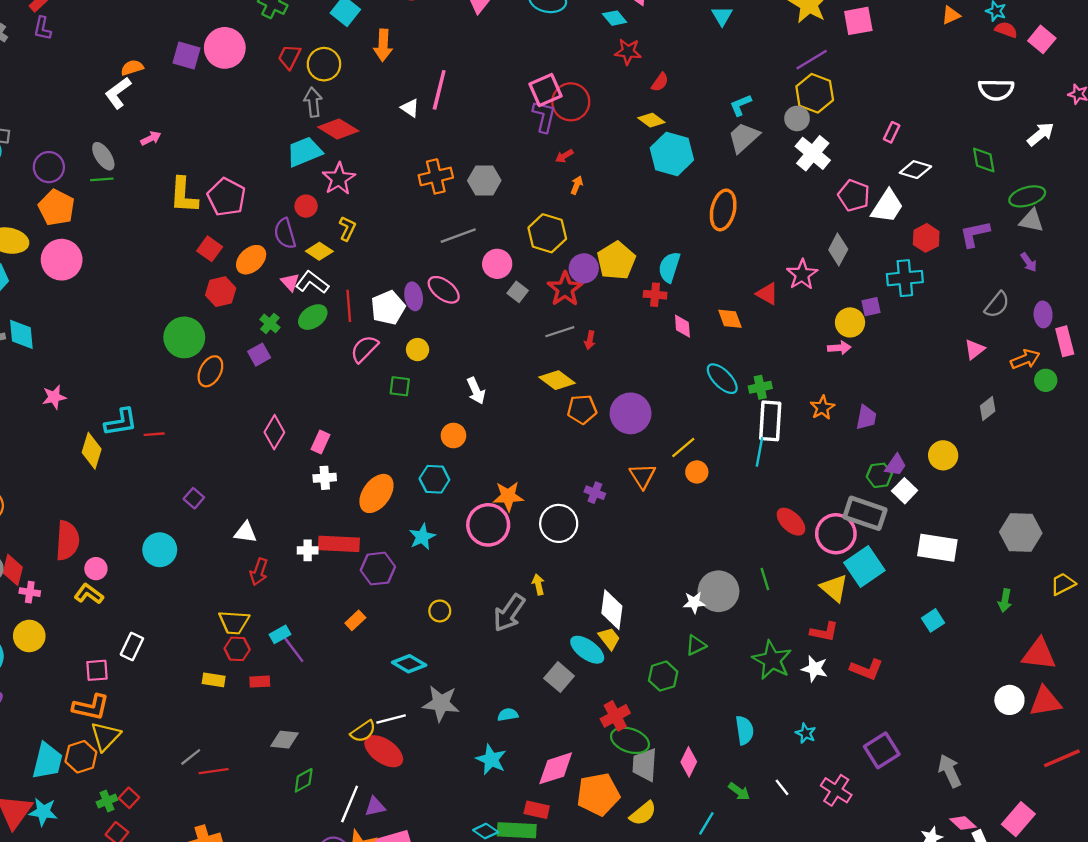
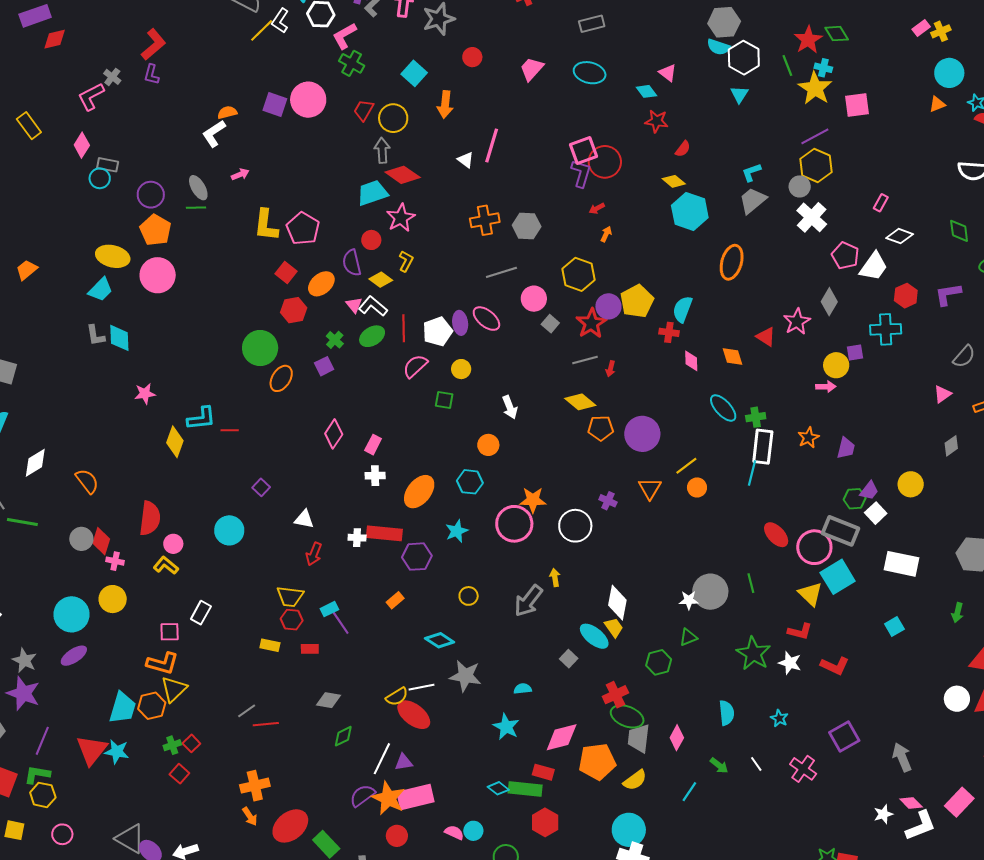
gray square: (559, 677) -> (569, 659), size x0.7

